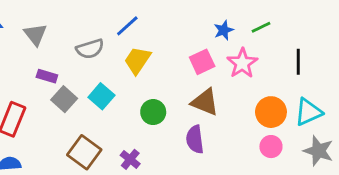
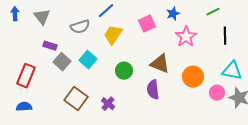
green line: (261, 27) -> (213, 12), moved
pink square: (202, 62) -> (147, 24), moved
orange circle: (271, 112) -> (193, 77), moved
cyan triangle: (308, 112) -> (232, 71), turned 35
pink circle: (271, 147) -> (217, 93), moved

